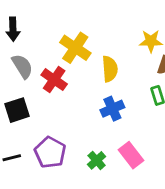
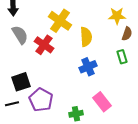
black square: (17, 110) -> (21, 82), moved
green cross: (97, 160) -> (76, 114), moved, turned 32

